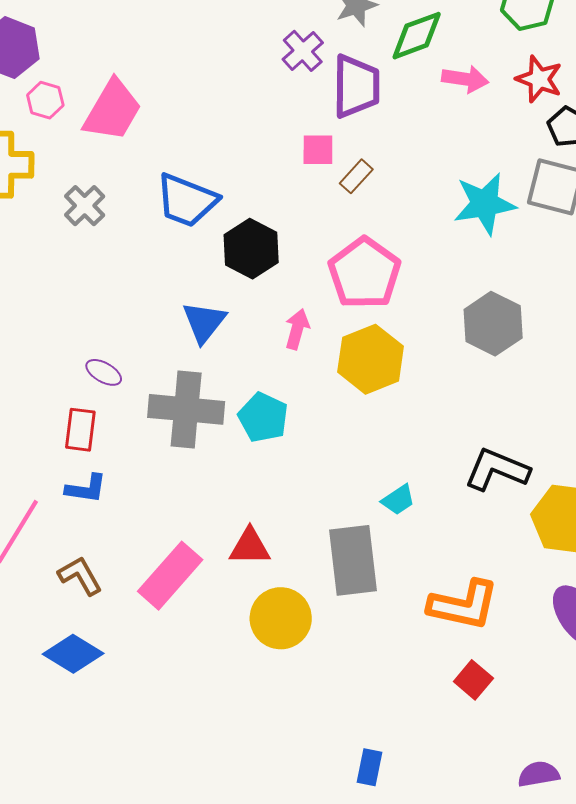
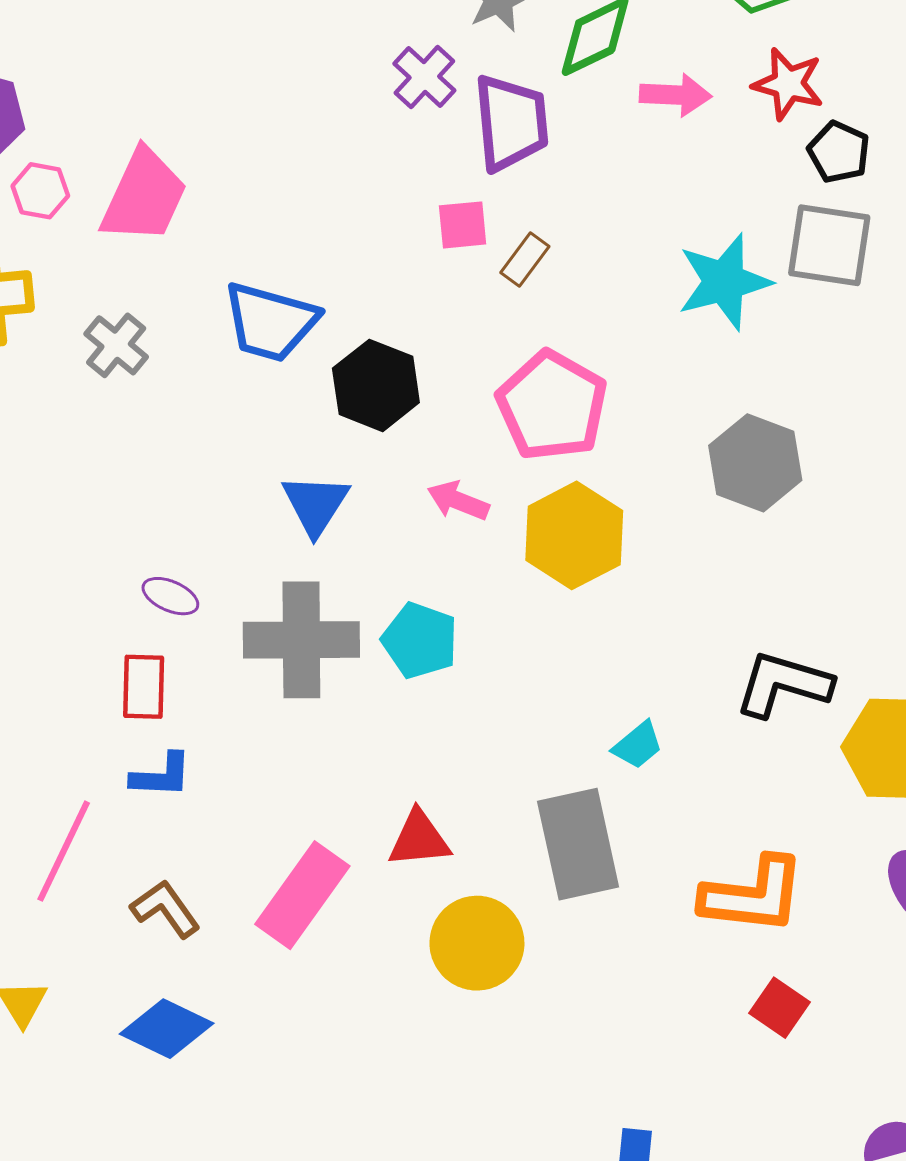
pink arrow: (297, 329) -> (458, 501), turned -78

